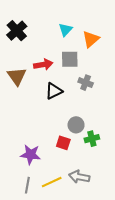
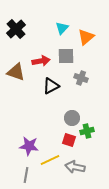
brown triangle: (17, 76) -> (16, 72), turned -36
red square: (63, 143) -> (69, 140), moved
yellow line: (52, 182) -> (50, 160), moved

